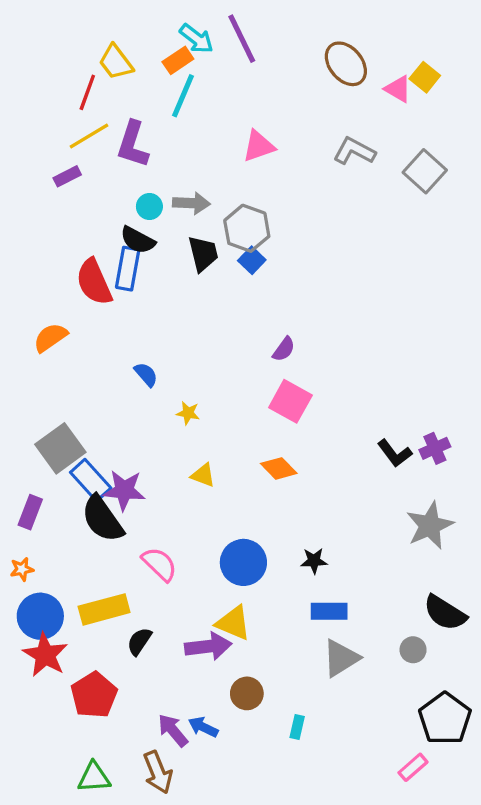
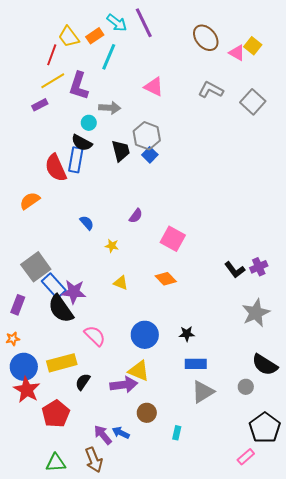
orange rectangle: (178, 60) -> (95, 36), moved
pink triangle: (259, 146) -> (154, 87), turned 45
gray arrow: (191, 203) -> (110, 108), moved
purple semicircle: (284, 349) -> (136, 216), moved

